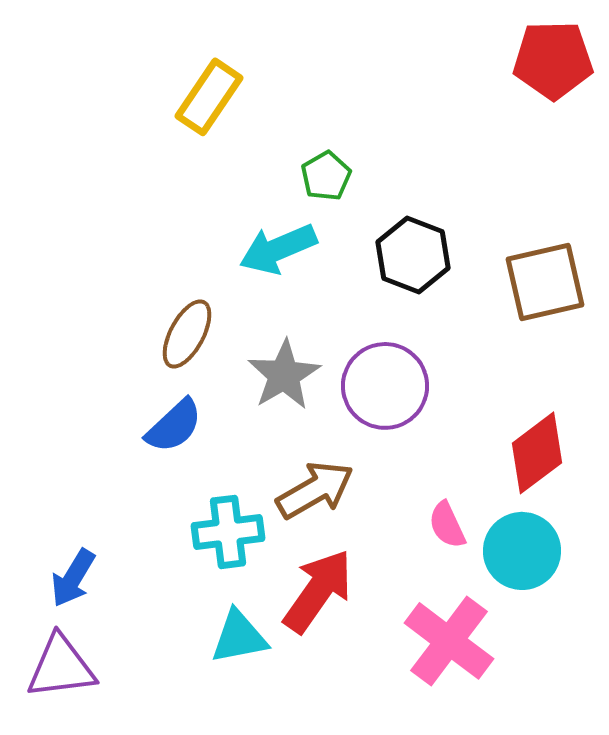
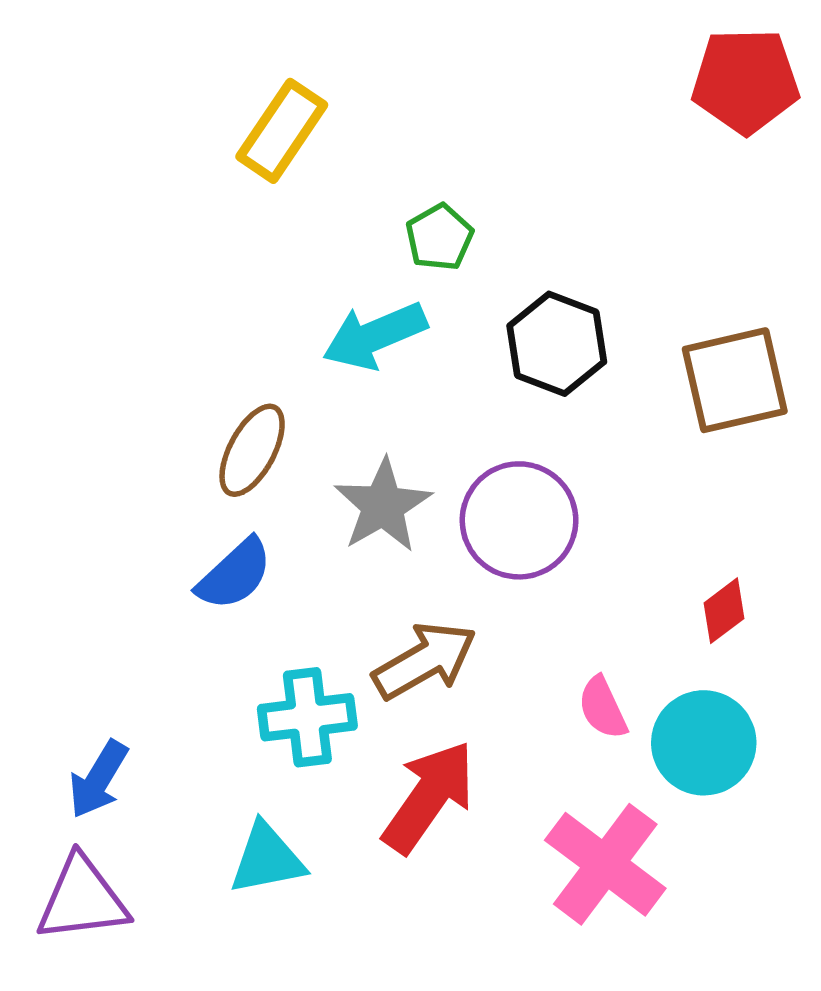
red diamond: (537, 453) -> (724, 611), size x0.6
cyan triangle: (239, 637) -> (267, 859), moved

